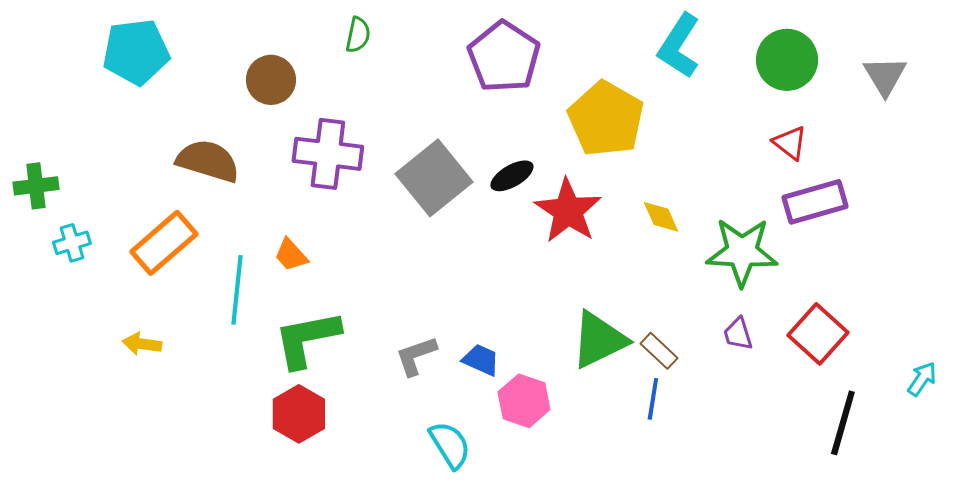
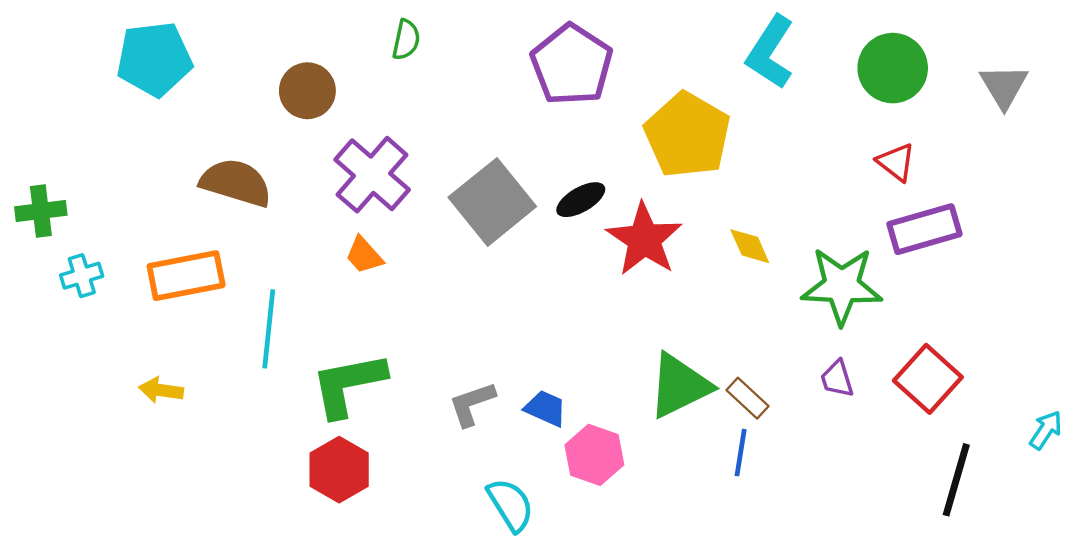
purple cross: (328, 154) -> (372, 175), turned 34
orange rectangle: (164, 243) -> (186, 276), turned 30
orange trapezoid: (291, 255) -> (364, 255), moved

